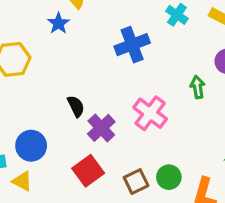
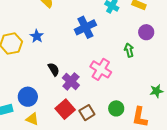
blue star: (58, 23) -> (37, 36), moved
yellow triangle: (22, 181) -> (32, 119), moved
brown square: (136, 182) -> (87, 113), moved

